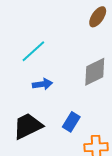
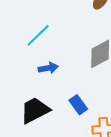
blue rectangle: (71, 122) -> (78, 105), turned -66

